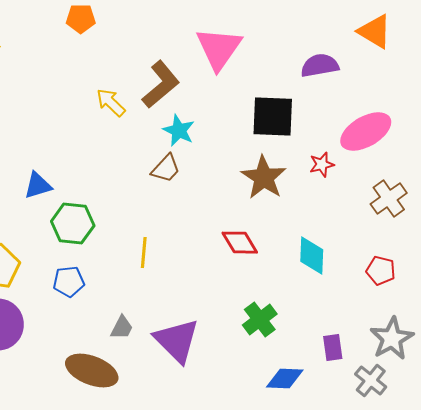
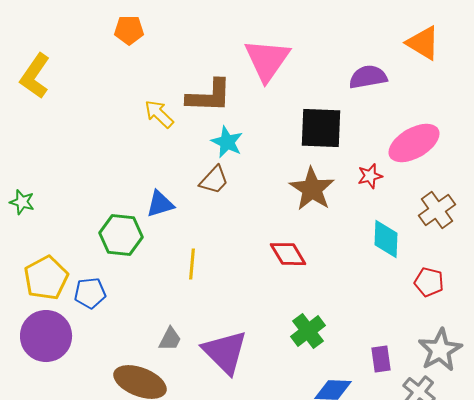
brown L-shape: (161, 84) -> (209, 96), turned 42
blue triangle: (38, 186) -> (160, 204), moved
cyan diamond: (312, 256) -> (386, 239), moved
blue pentagon: (69, 282) -> (90, 293), moved

